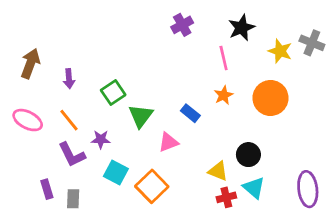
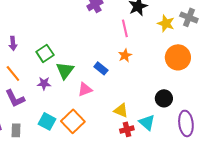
orange circle: (270, 98) -> (178, 57), moved
purple star: (101, 139) -> (44, 83), moved
black circle: (248, 155) -> (164, 98), moved
cyan square: (116, 173) -> (47, 121), moved

